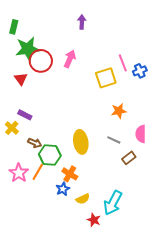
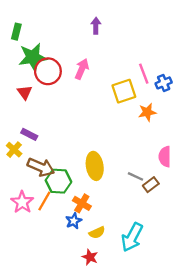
orange star: (119, 111) -> (147, 112), moved
gray line: (114, 140) -> (136, 176), moved
brown arrow: (35, 143) -> (41, 167), size x1.6
red star: (94, 220) -> (90, 257), moved

